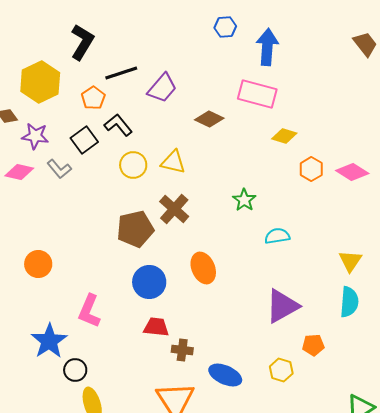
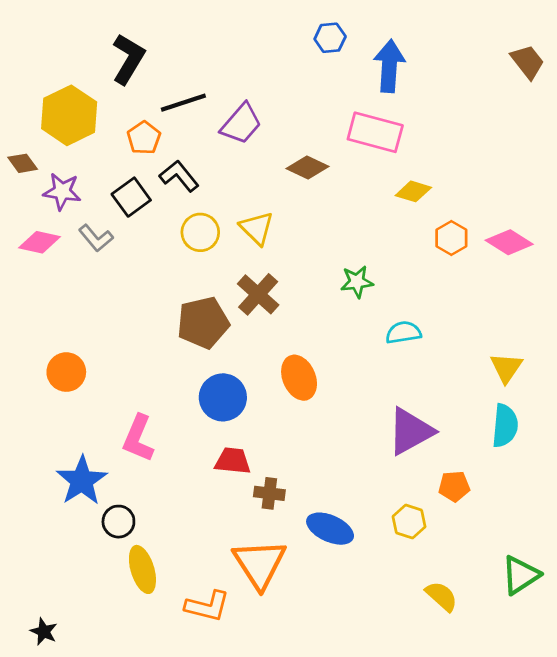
yellow triangle: (173, 162) -> (257, 228), turned 32
green star: (244, 200) -> (357, 282), turned 30

